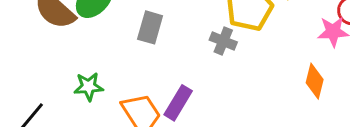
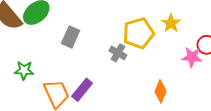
orange diamond: (315, 81) -> (160, 91), moved

